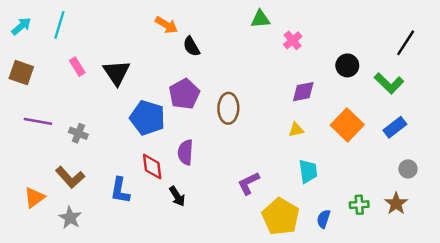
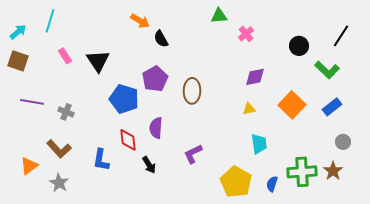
cyan arrow: (21, 26) -> (18, 32), moved
black circle: (347, 65) -> (299, 46), moved
purple L-shape: (249, 183) -> (193, 154), moved
green cross: (359, 205) -> (302, 172), size x1.8

